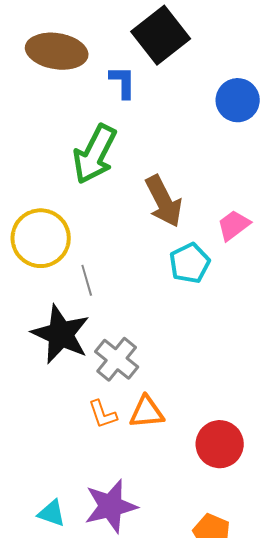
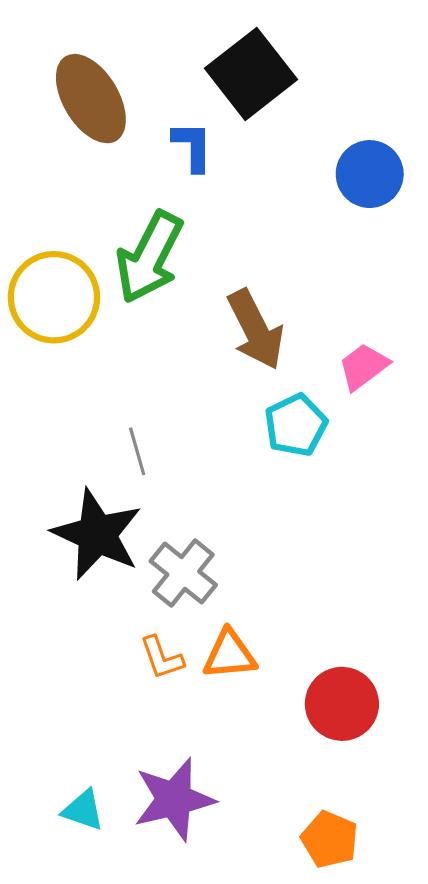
brown ellipse: (57, 51) -> (91, 99), turned 50
yellow circle: (41, 238) -> (54, 297), moved

